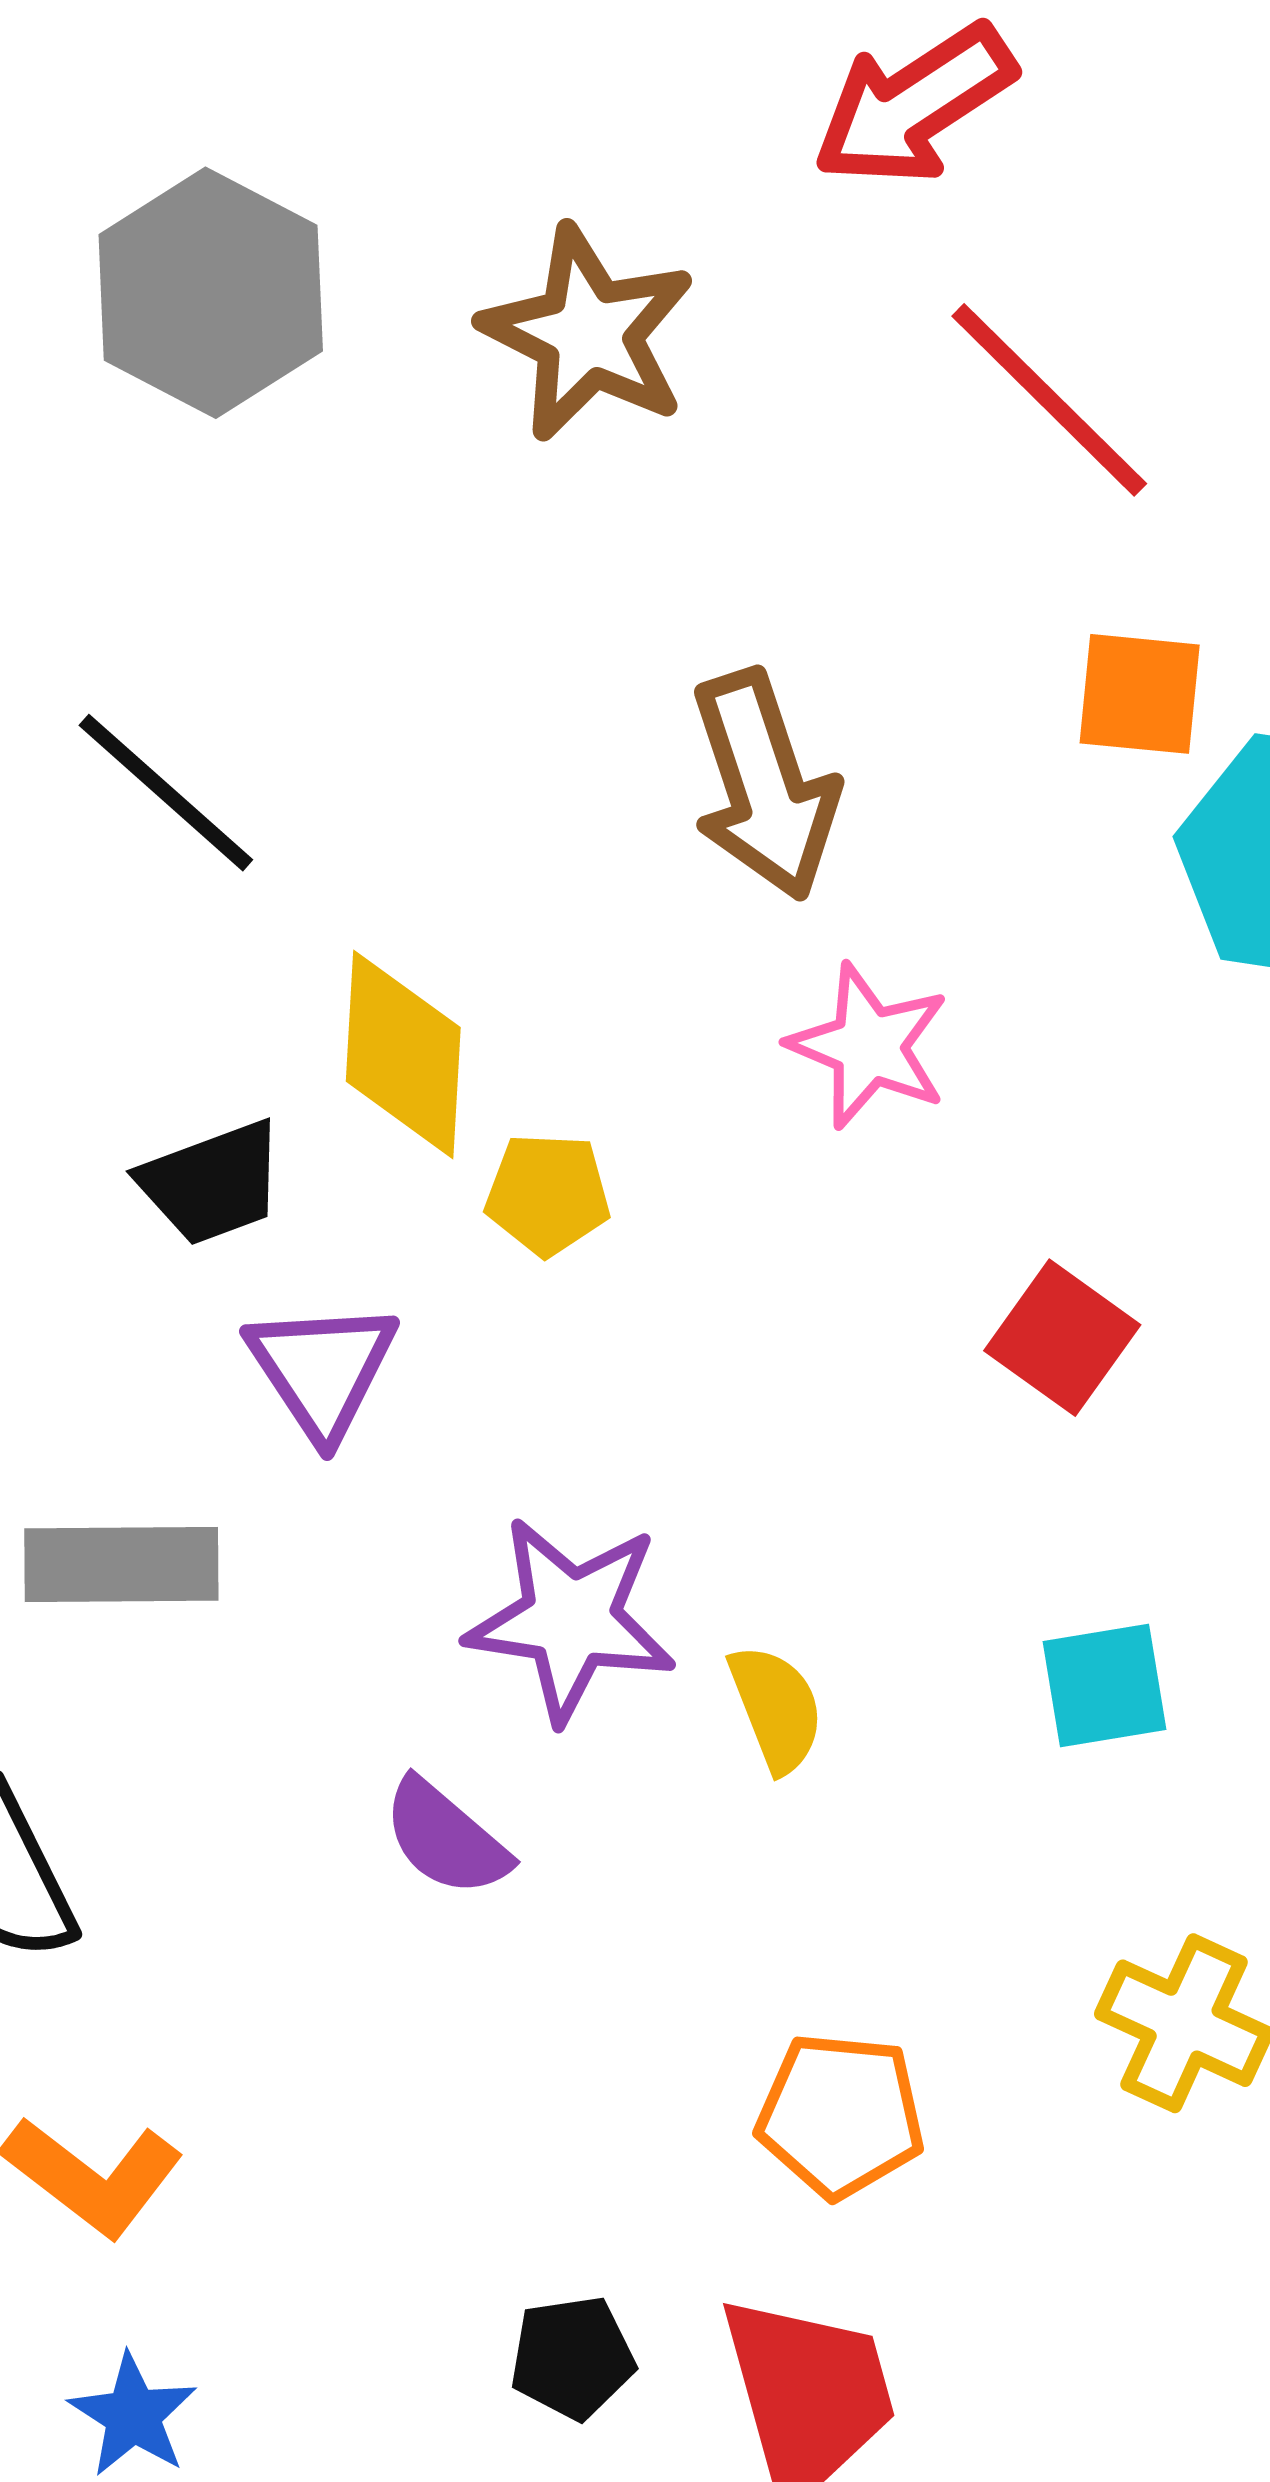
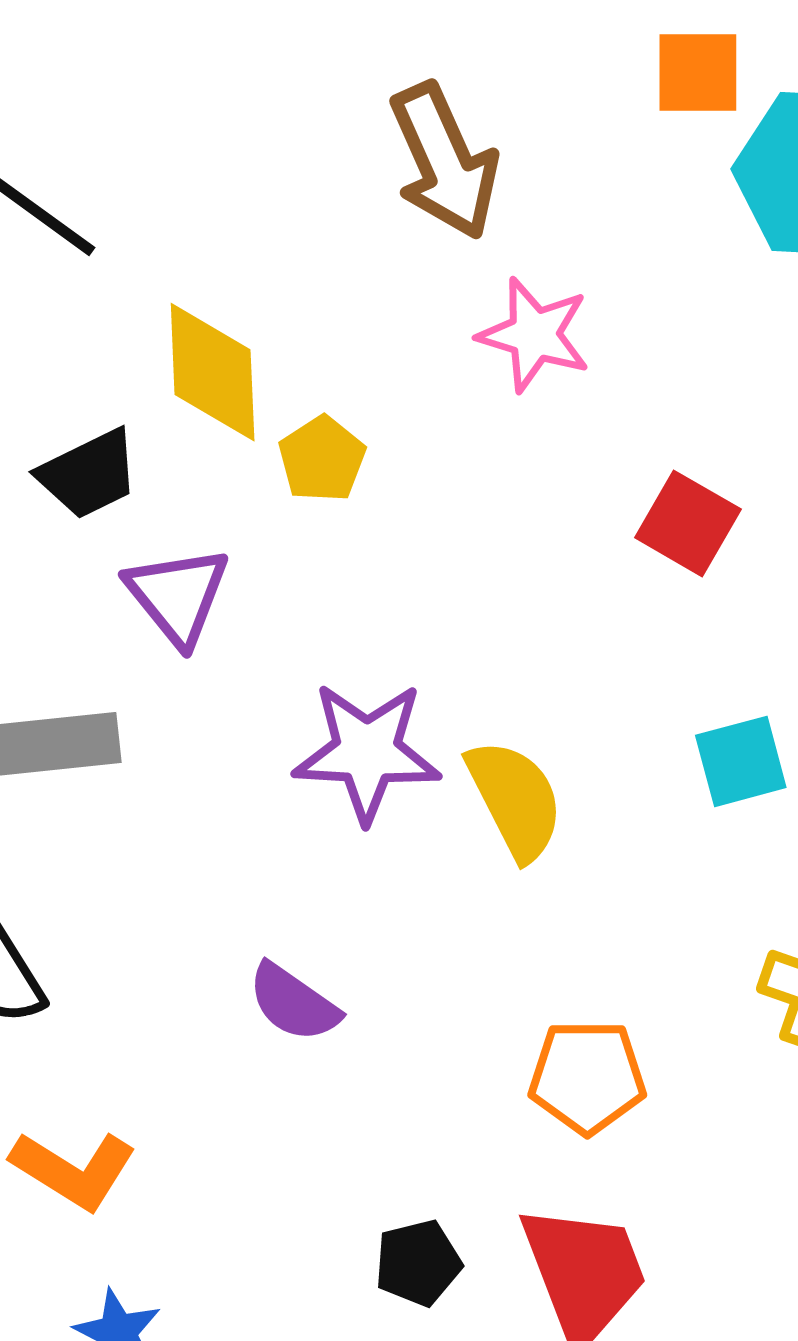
yellow pentagon: (548, 1194) -> (322, 459), turned -30
yellow semicircle: (776, 1708) -> (515, 799), size x1.4
purple semicircle: (446, 1838) -> (294, 1003), moved

